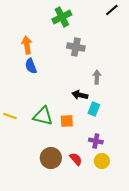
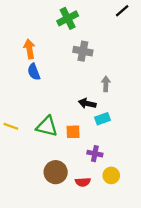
cyan rectangle: (94, 109) -> (103, 119), turned 48
purple cross: (96, 141) -> (95, 154), moved
red semicircle: (76, 159) -> (83, 182), moved, turned 128

